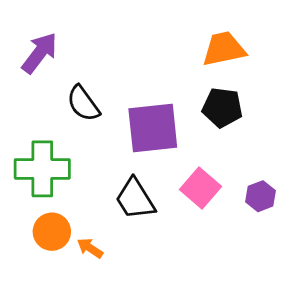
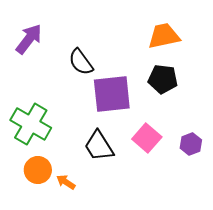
black semicircle: (83, 103) -> (81, 62), moved
green cross: (42, 169) -> (31, 124), turned 30

